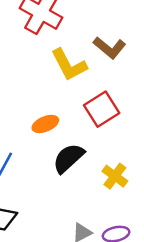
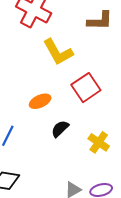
brown L-shape: (110, 48) -> (100, 21), moved, turned -36
black semicircle: (68, 158) -> (60, 129), size x0.7

